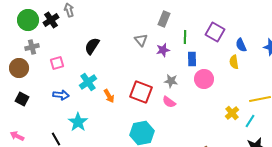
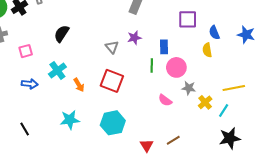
purple square: (215, 32) -> (188, 19), turned -30
green line: (185, 37) -> (152, 65), moved
gray triangle: (141, 40) -> (112, 47), moved
gray star: (171, 81) -> (189, 88), moved
pink semicircle: (169, 102) -> (165, 100), moved
cyan star: (78, 122) -> (70, 120), moved, turned 30

